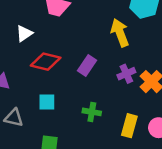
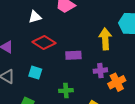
purple rectangle: (87, 65) -> (73, 55), turned 35
green cross: (92, 112) -> (66, 91), turned -32

